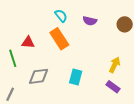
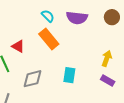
purple semicircle: (90, 21) -> (77, 18), size x1.5
red triangle: (28, 42) -> (18, 46), turned 32

